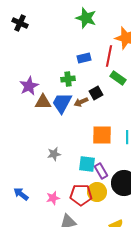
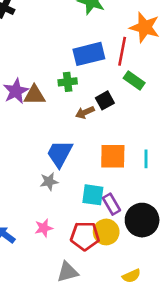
blue rectangle: (84, 58) -> (89, 54), size x1.6
brown triangle: (43, 102) -> (34, 95), moved
blue trapezoid: (62, 103) -> (60, 154), moved
pink star: (53, 198) -> (44, 228), moved

